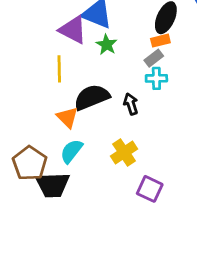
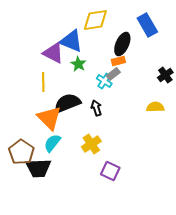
cyan cross: (156, 78) -> (104, 81), moved, turned 35
orange triangle: (67, 117) -> (49, 118), size x1.5

